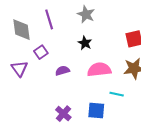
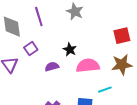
black star: (85, 43) -> (70, 50), moved
cyan line: (117, 94) -> (105, 90), turned -32

